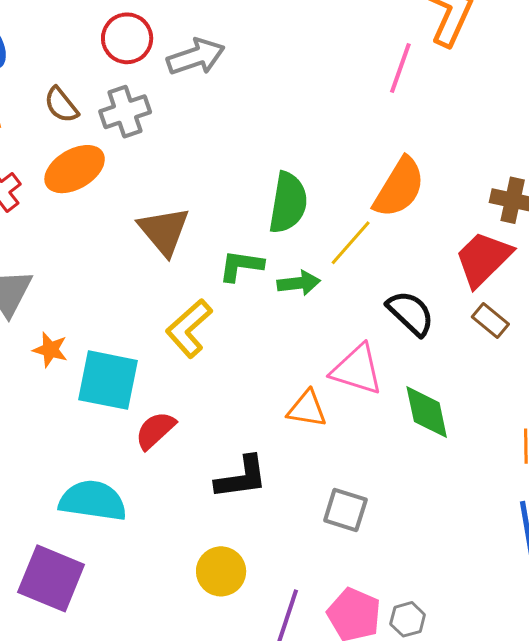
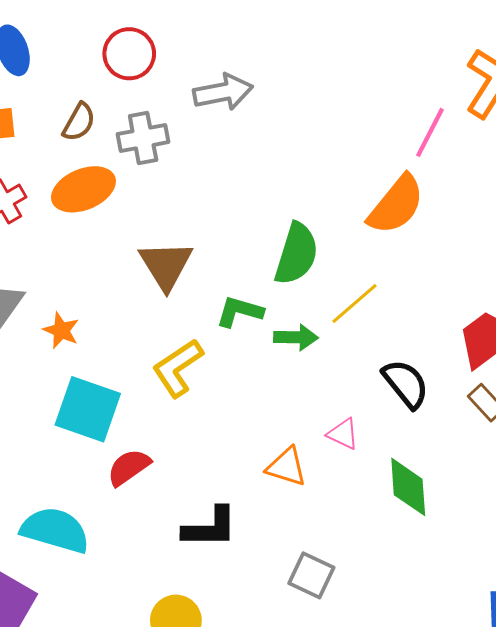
red circle: (127, 38) -> (129, 54), moved
brown semicircle: (61, 105) -> (79, 122), turned -120
orange semicircle: (399, 188) -> (396, 205), moved
orange star: (50, 350) -> (61, 330), moved
pink triangle: (357, 370) -> (343, 434), size x0.6

